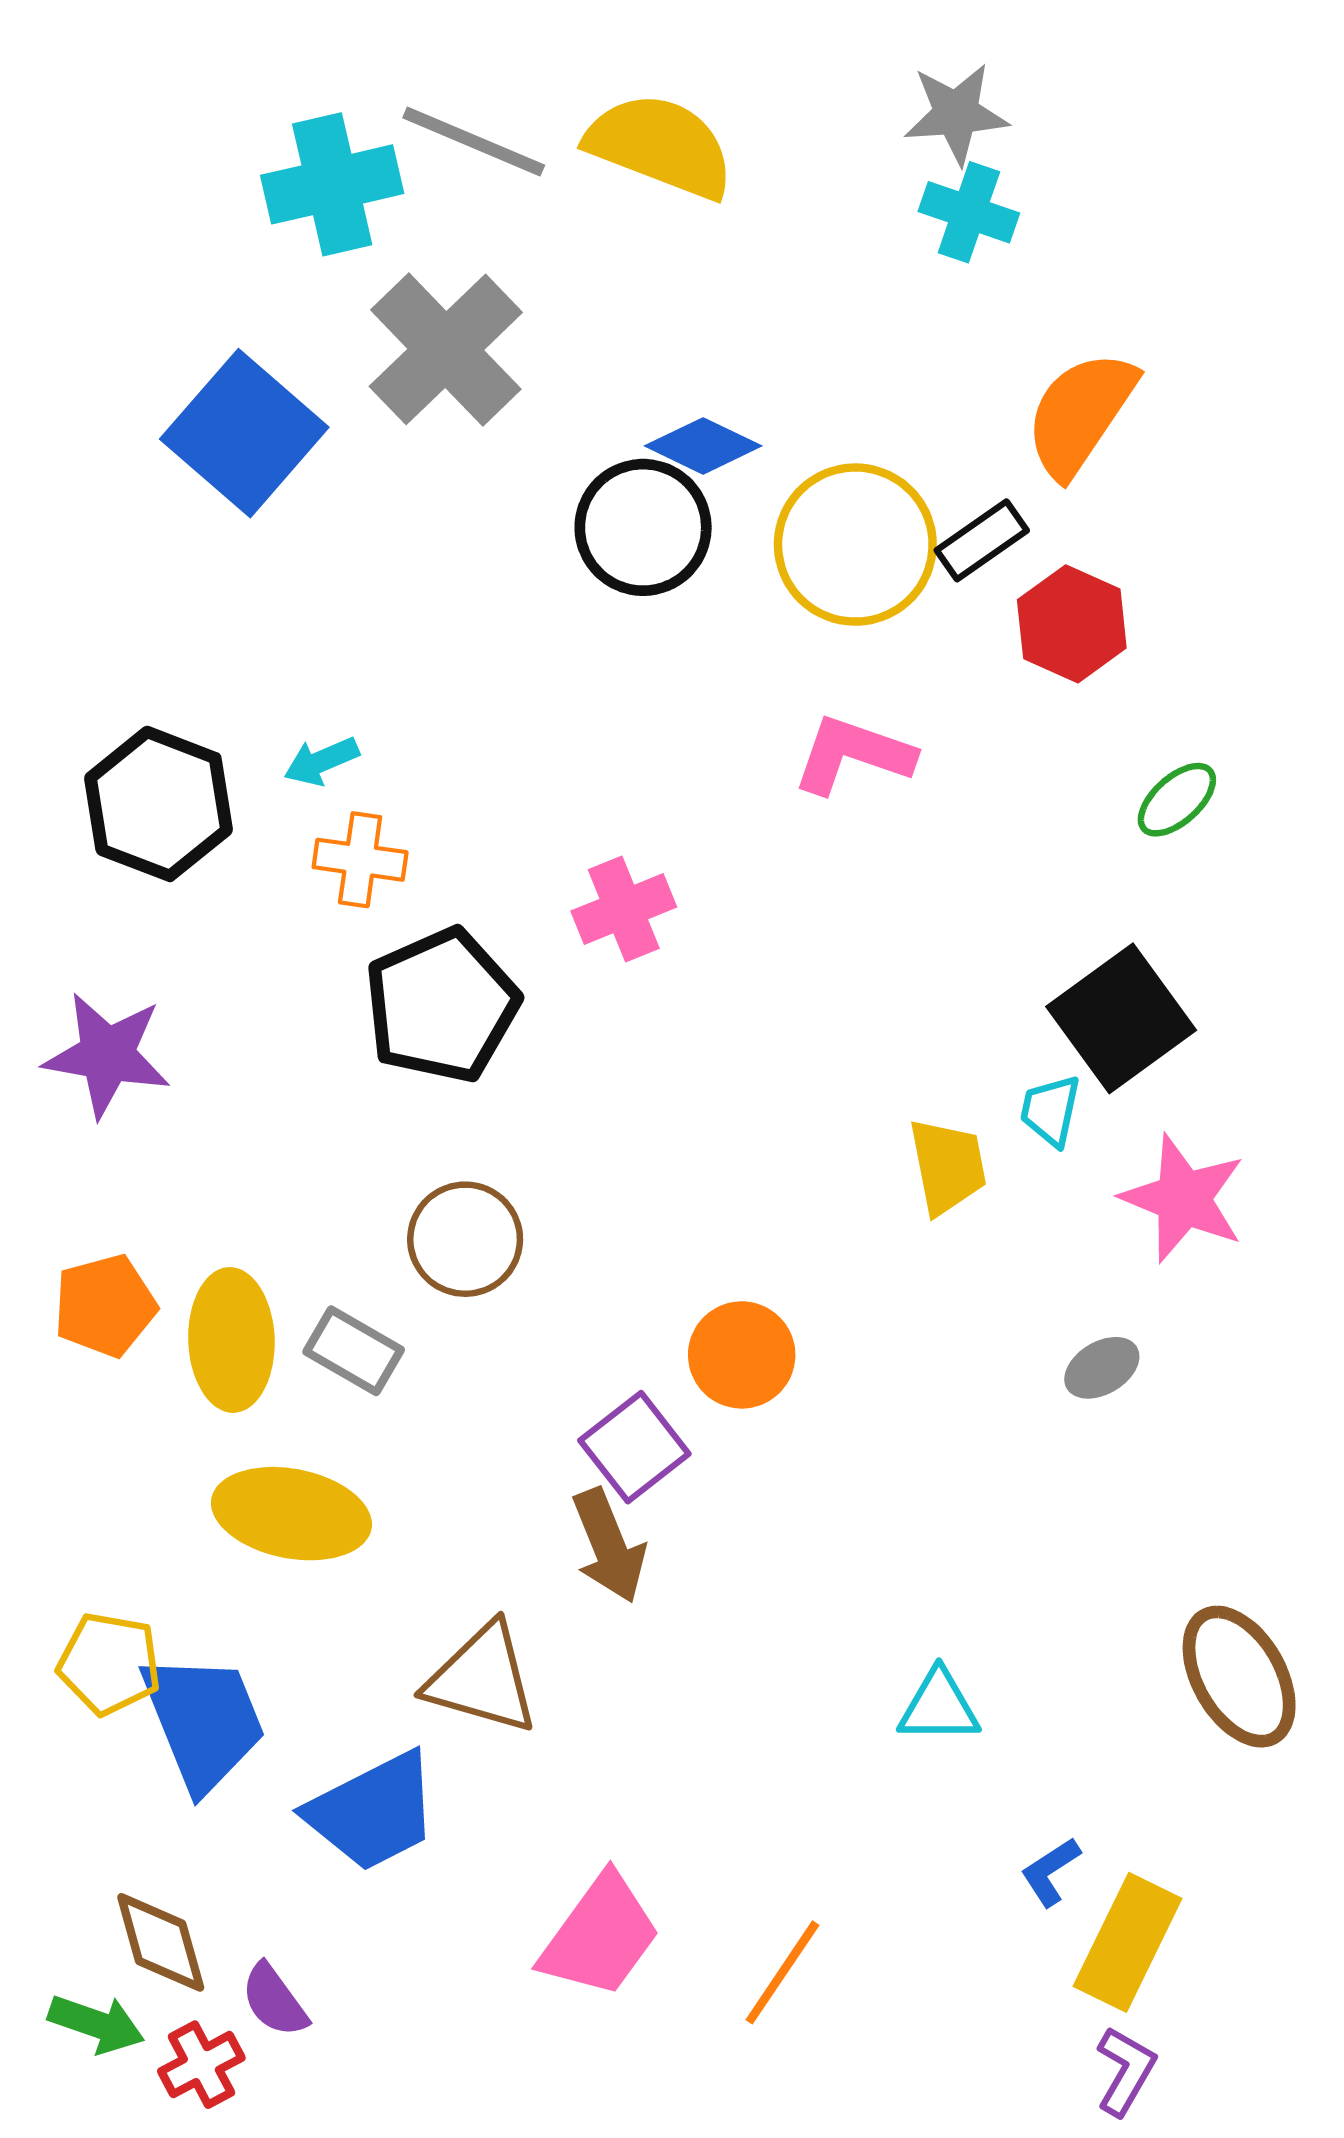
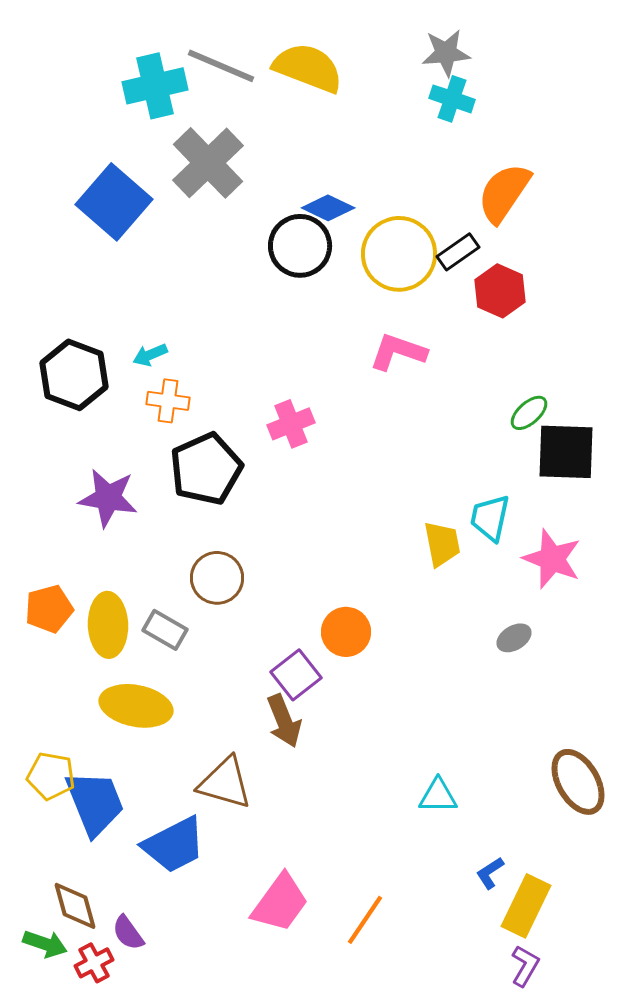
green ellipse: (1177, 800) -> (529, 413), moved
black square: (1121, 1018) -> (566, 452), moved, turned 38
purple star: (107, 1055) -> (108, 498), moved
cyan trapezoid: (1050, 1111) -> (490, 518), size x1.4

